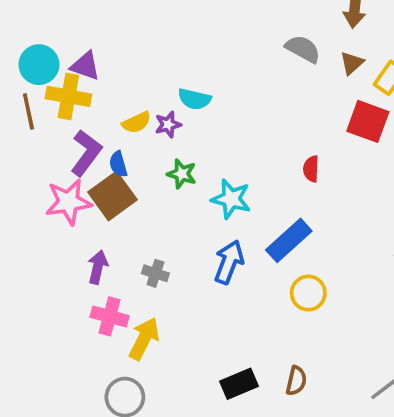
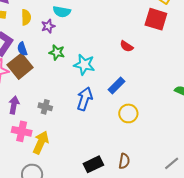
yellow semicircle: (136, 122) -> (26, 17), moved, turned -63
red semicircle: (311, 169) -> (127, 46), turned -56
blue rectangle: (289, 240) -> (116, 86), size x0.7

